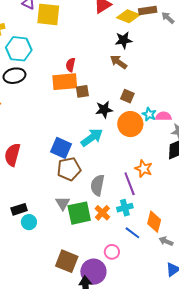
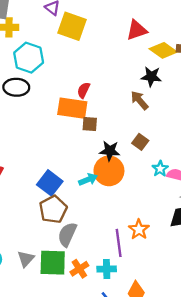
orange circle: (130, 124) -> (109, 171), moved
cyan arrow: (92, 138) -> (88, 180), size x0.7
brown pentagon: (69, 169) -> (53, 209), turned -30
gray semicircle: (98, 185) -> (67, 234), moved
gray triangle: (63, 203) -> (26, 259), moved

